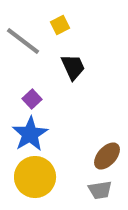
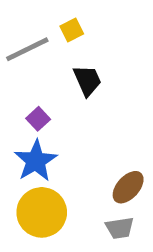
gray line: (23, 41) -> (27, 49), turned -63

